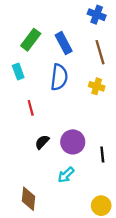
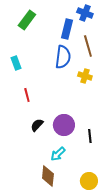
green rectangle: (31, 40) -> (27, 20), moved
blue rectangle: (64, 43) -> (67, 29), moved, turned 42
blue semicircle: (59, 77) -> (63, 57), moved
brown diamond: (28, 199) -> (48, 176), moved

